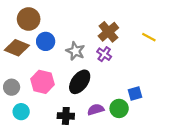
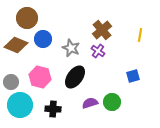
yellow line: (149, 37) -> (140, 35), turned 72
blue square: (135, 94) -> (133, 76), moved
cyan circle: (21, 112) -> (20, 105), size x1.6
black cross: (66, 116) -> (53, 109), moved

